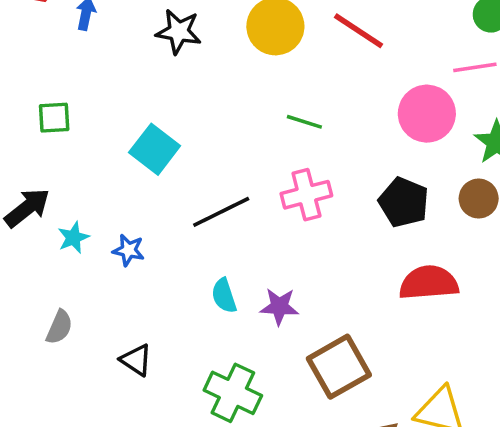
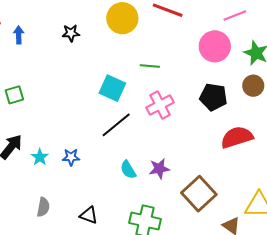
black star: (179, 32) -> (71, 33), size x0.7
cyan square: (155, 149) -> (112, 88), moved

